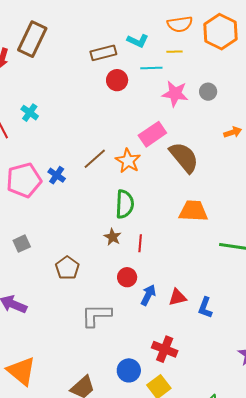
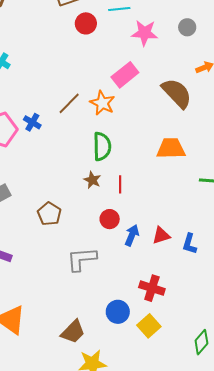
gray circle: (208, 92) -> (187, 27), moved
brown semicircle: (184, 157) -> (177, 93), moved

